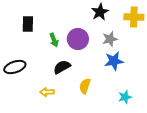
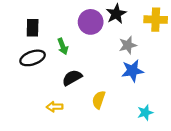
purple circle: (78, 39) -> (91, 22), moved
black ellipse: (15, 67) -> (33, 58), moved

